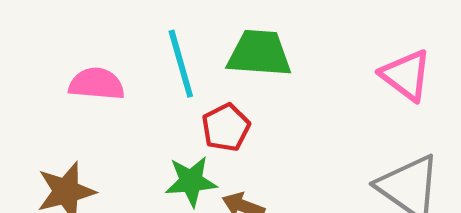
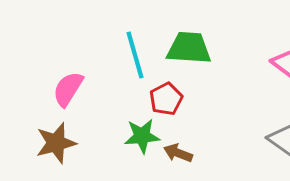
pink semicircle: (97, 84) -> (68, 89), moved, turned -63

